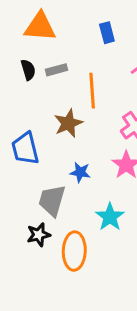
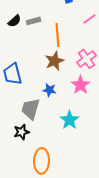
black semicircle: (28, 70) -> (14, 21), turned 64
brown star: (68, 123) -> (54, 61), moved
orange ellipse: (74, 251) -> (41, 161), moved

